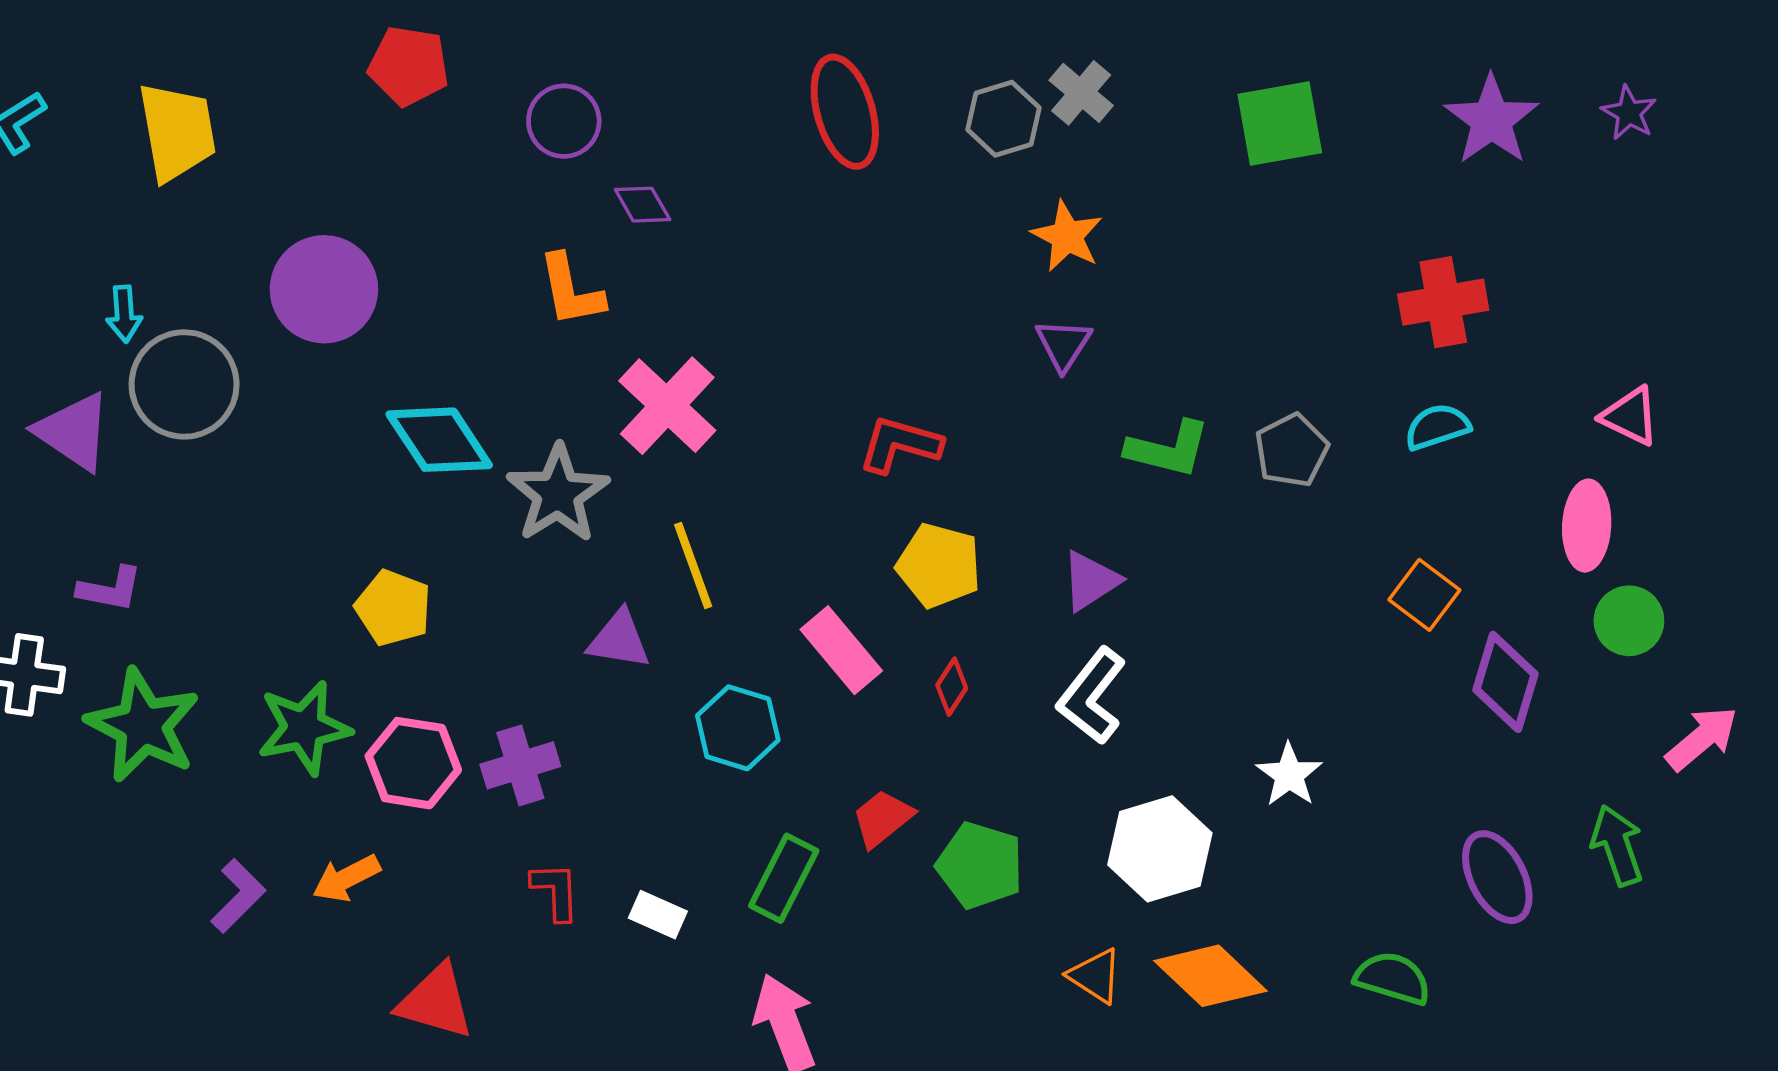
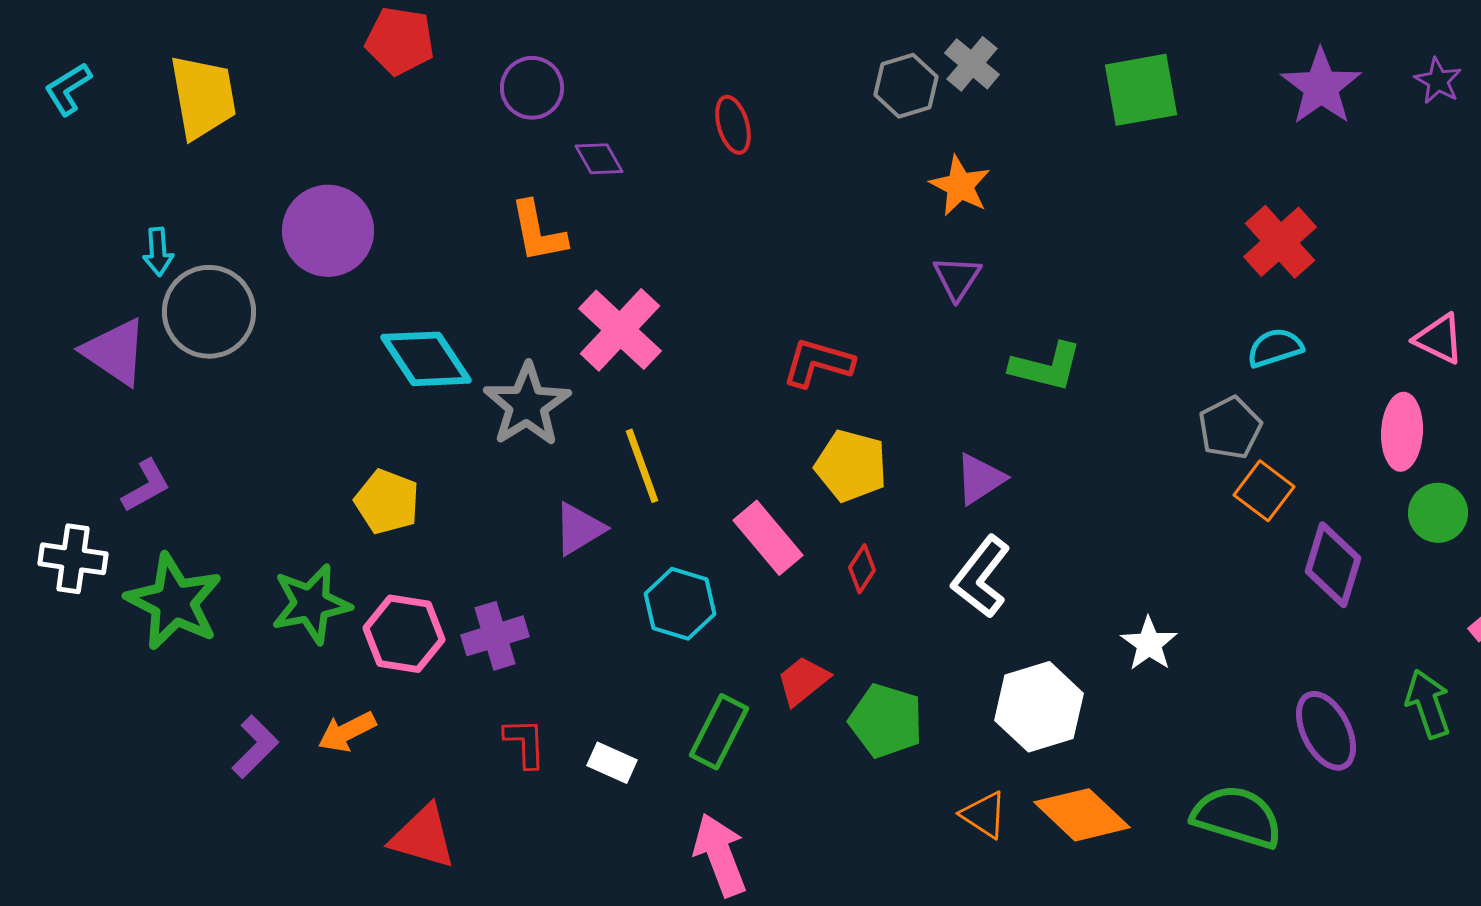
red ellipse: (845, 112) -> (733, 125), moved, size x0.6
red cross: (1443, 302) -> (1280, 242), turned -32
gray pentagon: (1292, 450) -> (1230, 428), moved
purple L-shape: (110, 589) -> (146, 486), turned -40
purple triangle: (619, 640) -> (579, 529), turned -40
green semicircle: (1393, 978) -> (1237, 817), size x1.4

